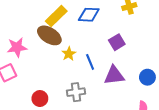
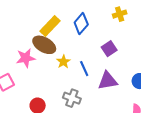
blue diamond: (89, 15) -> (81, 23), turned -50
pink star: (17, 47) -> (26, 58), moved
gray cross: (76, 92) -> (72, 98), turned 30

